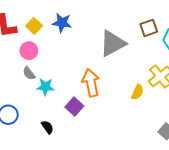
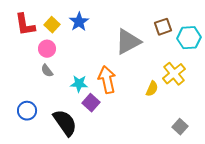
blue star: (62, 23) -> (79, 22), turned 30
cyan star: (45, 87) -> (79, 84), moved
black semicircle: (48, 127) -> (65, 123), size x2.0

